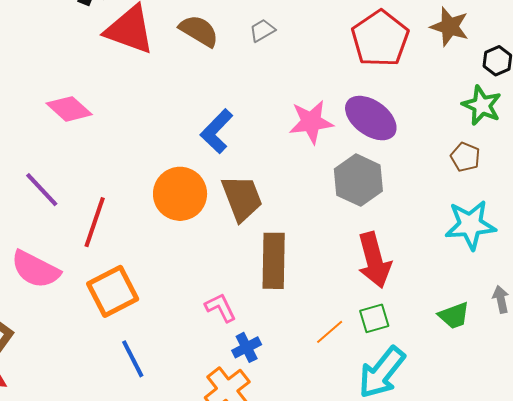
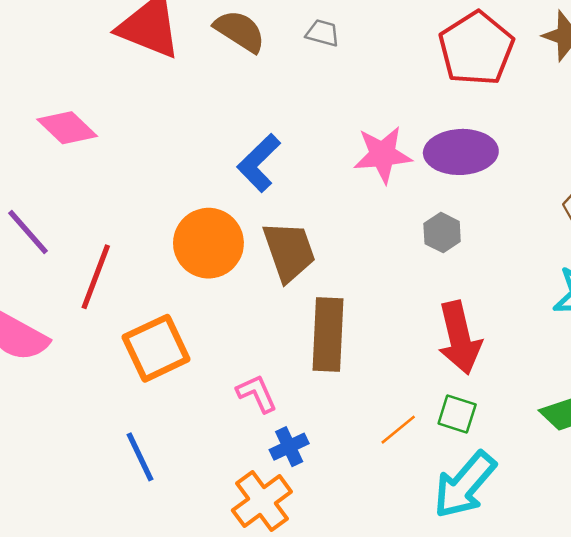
gray trapezoid: (262, 30) -> (323, 33), turned 44
purple ellipse: (371, 118) -> (461, 152), turned -40
gray hexagon: (358, 180) -> (442, 233), size x0.6
orange square: (113, 291) -> (156, 348), moved
green square: (374, 318) -> (457, 414), turned 32

